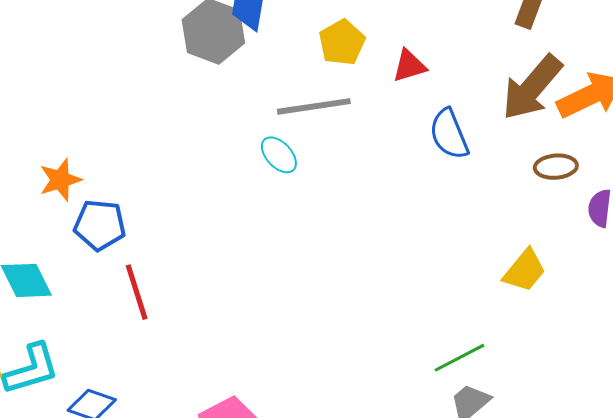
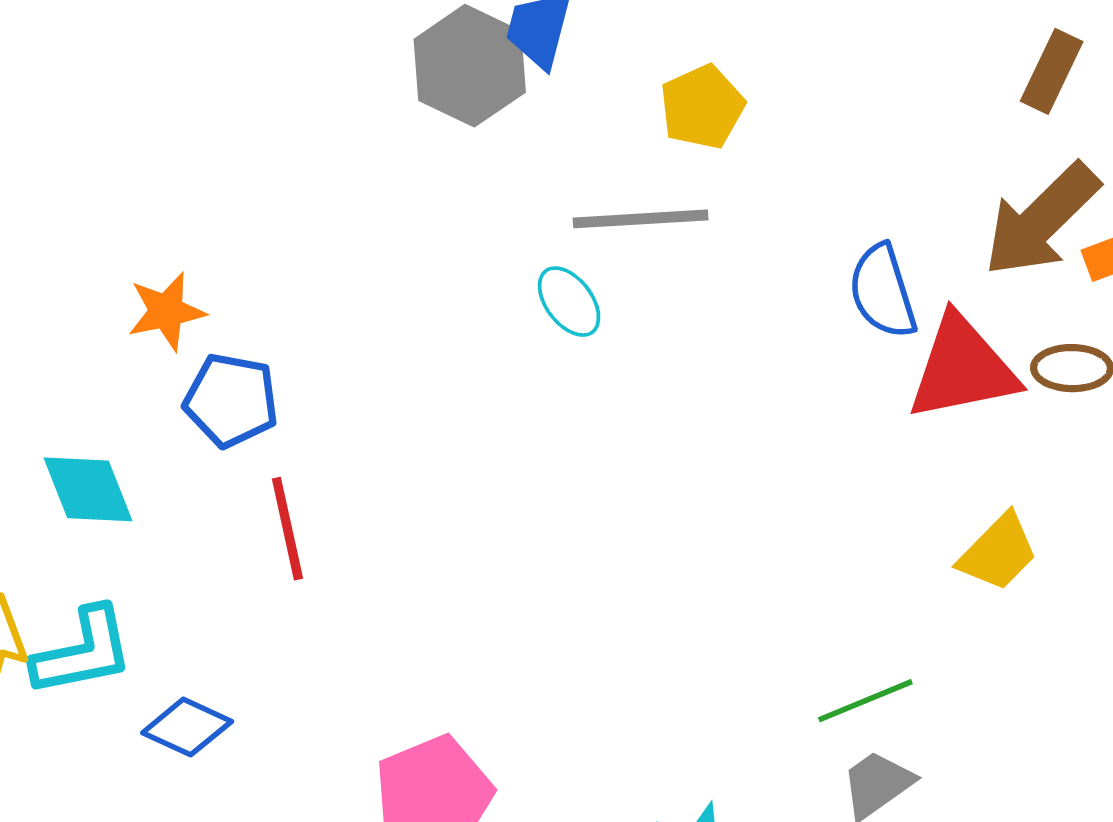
red triangle: (409, 66) -> (962, 368), moved, size x1.8

